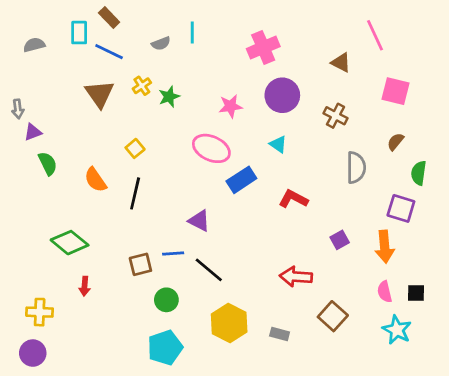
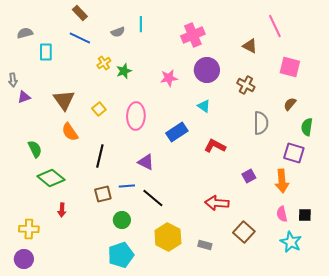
cyan rectangle: (79, 33) -> (46, 52), moved
brown triangle: (100, 94) -> (64, 100), moved
pink ellipse: (211, 148) -> (136, 116), moved, turned 68
green semicircle: (48, 163) -> (35, 149), moved
black line: (135, 193) -> (100, 156), moved

